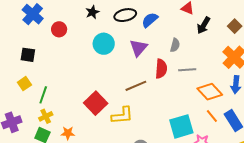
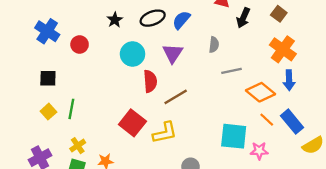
red semicircle: (161, 69) -> (150, 81), moved
green line: (43, 95) -> (71, 109), moved
cyan square: (181, 126) -> (234, 136), turned 30

